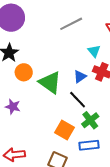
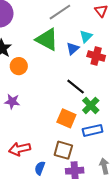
cyan triangle: (94, 51) -> (86, 36), turned 32
blue triangle: (80, 77) -> (73, 49), moved
green triangle: (50, 82) -> (47, 39), moved

